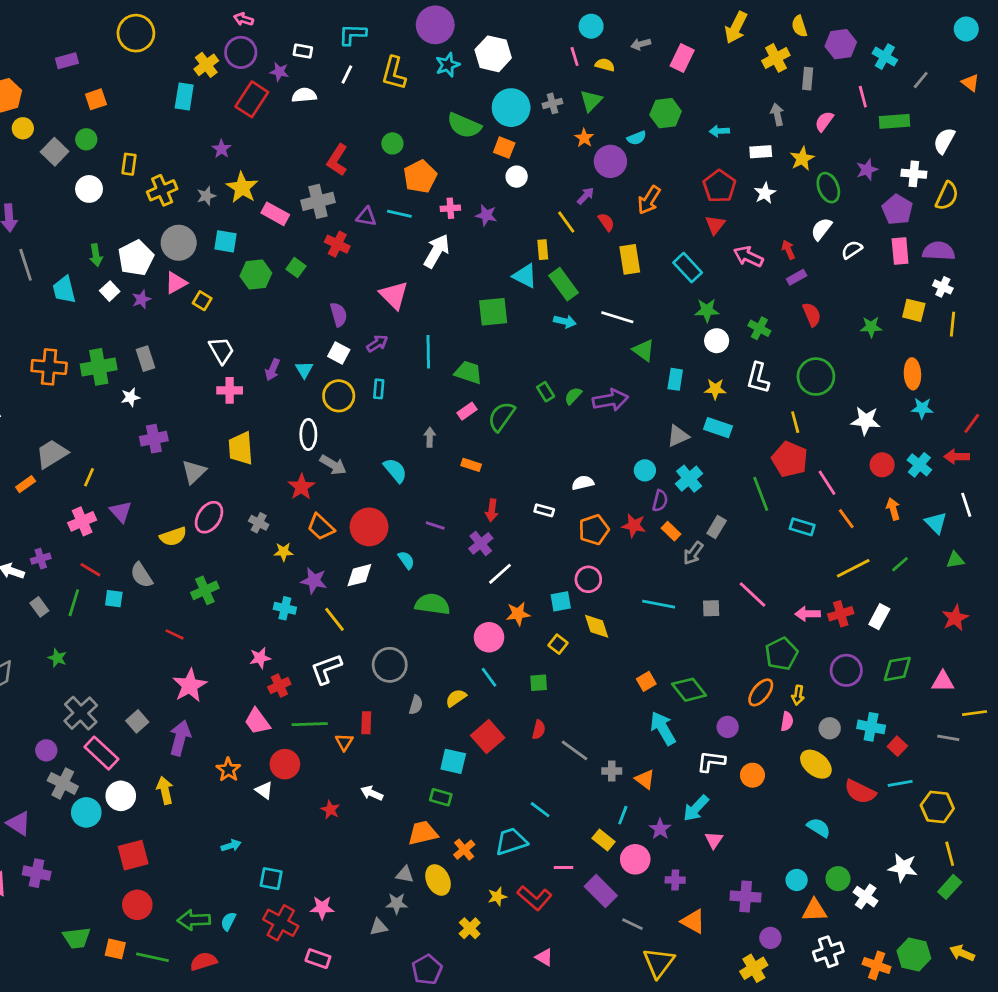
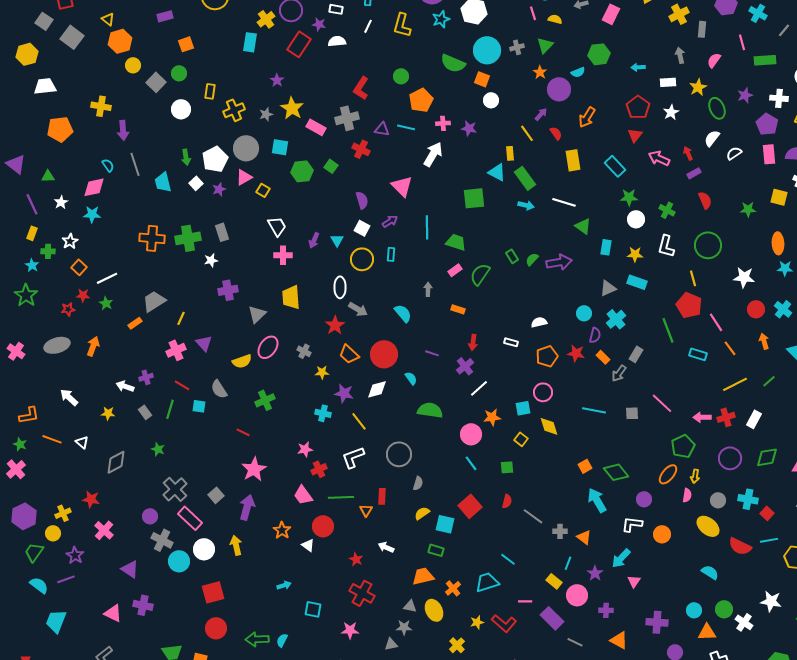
yellow semicircle: (456, 698) -> (422, 513), moved
red cross: (281, 923) -> (362, 593), moved

